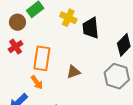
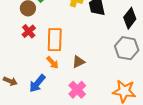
brown triangle: (73, 72) -> (78, 62), moved

